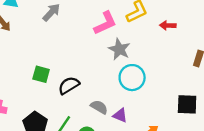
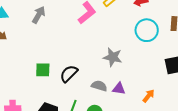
gray star: (119, 49) -> (113, 57), moved
cyan circle: (132, 78) -> (147, 30), moved

